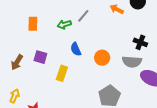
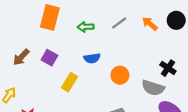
gray line: (83, 16) -> (119, 23), moved
orange rectangle: (33, 24) -> (50, 17), size x1.5
blue semicircle: (76, 49) -> (92, 58), turned -88

